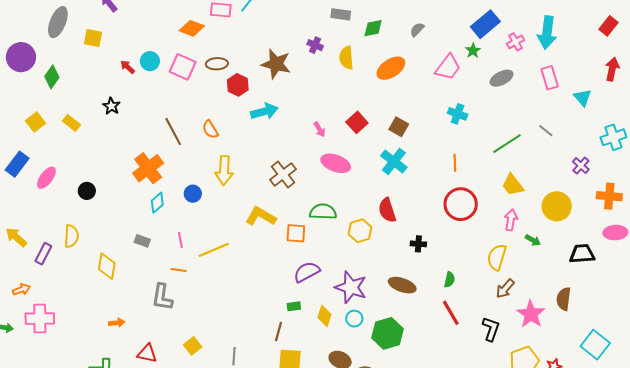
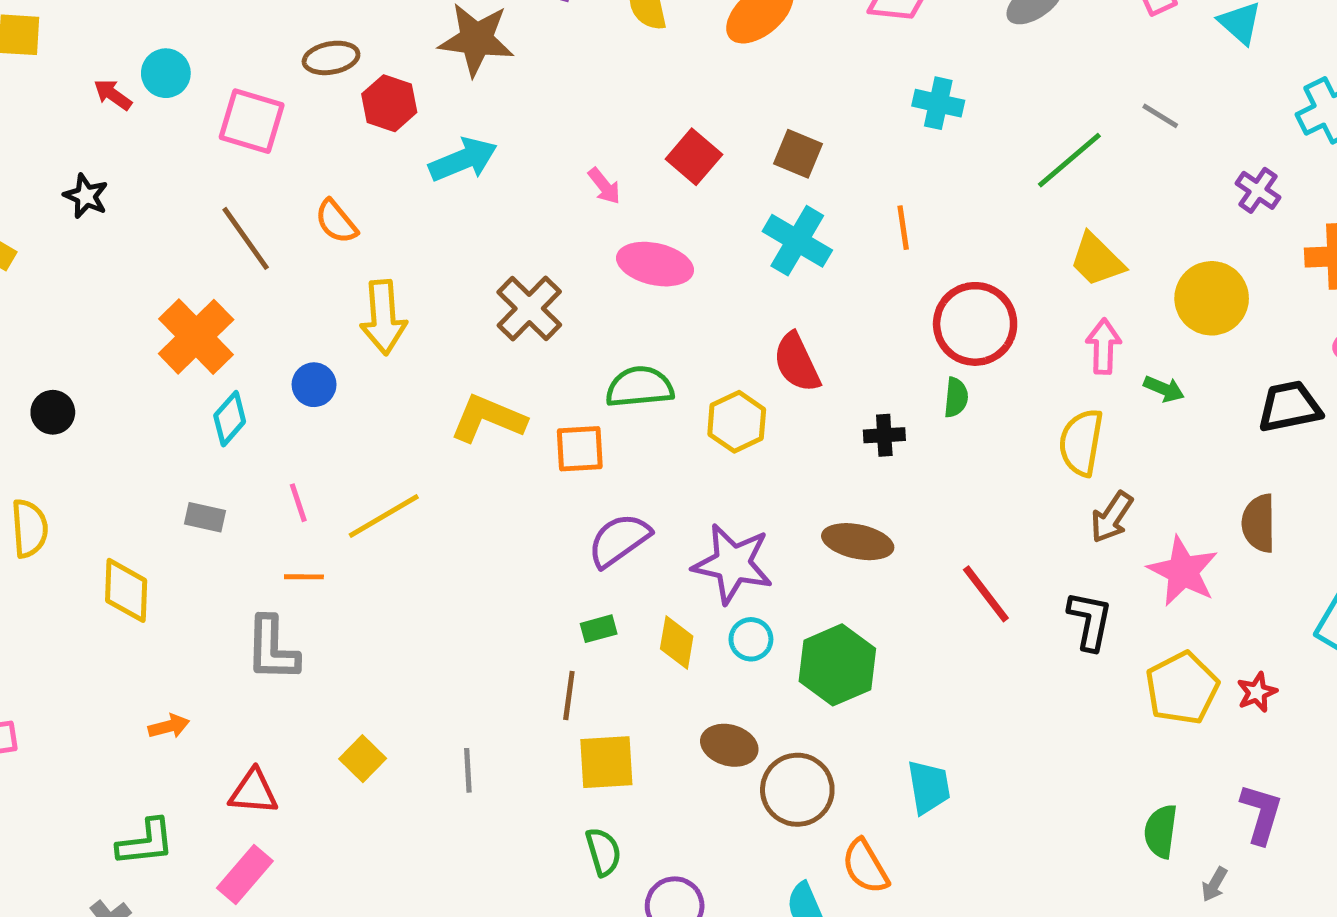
pink square: (183, 67) -> (252, 121), moved
orange line: (455, 163) -> (903, 228), moved
green semicircle: (450, 280) -> (956, 397), moved

